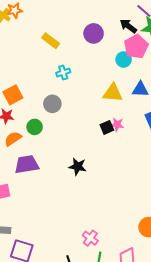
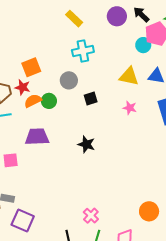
black arrow: (128, 26) -> (141, 15), moved
cyan cross: (63, 73) -> (83, 51), size x1.5
black square: (107, 127) -> (91, 98), moved
orange semicircle: (13, 139) -> (33, 101), moved

